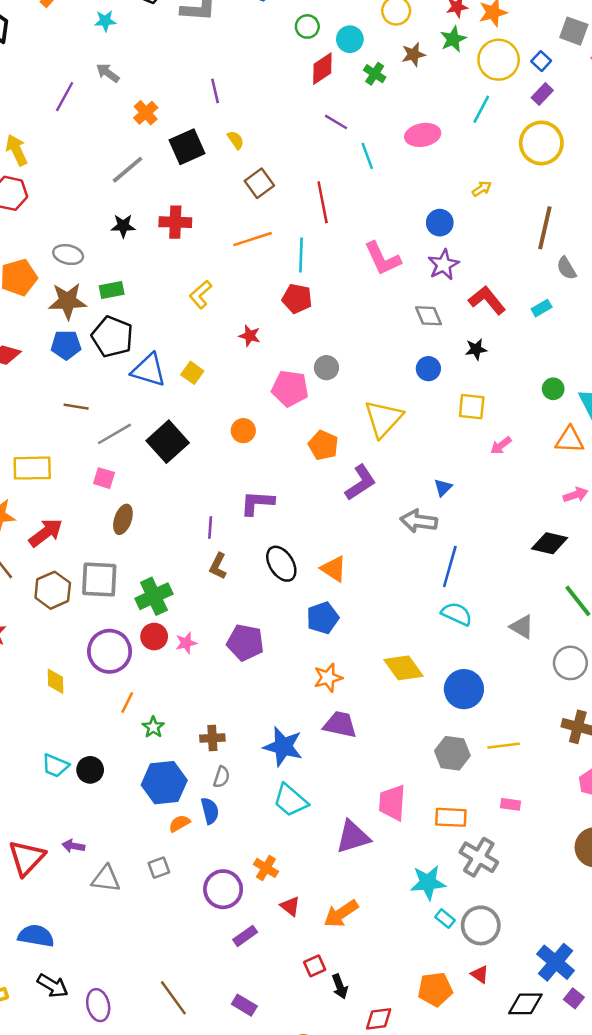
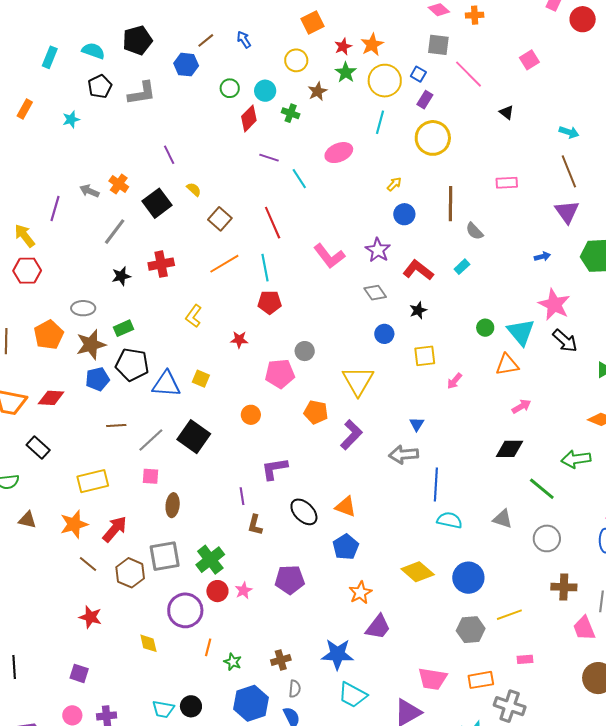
gray arrow: (108, 73) -> (89, 191), moved
purple line: (65, 97) -> (55, 209), moved
blue circle: (440, 223) -> (404, 214), moved
purple trapezoid: (340, 725) -> (378, 627), turned 128
pink trapezoid: (392, 803) -> (432, 679), turned -72

